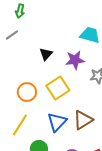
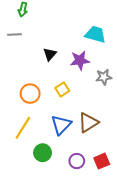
gray line: (12, 35) -> (15, 34), turned 32
yellow square: (58, 88) -> (62, 89), size x0.6

